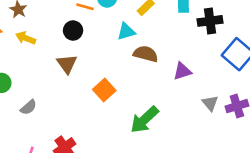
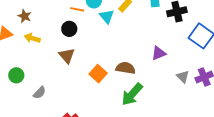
cyan triangle: (126, 31) -> (107, 16), moved, turned -49
brown semicircle: (146, 54) -> (126, 68), moved

